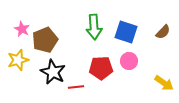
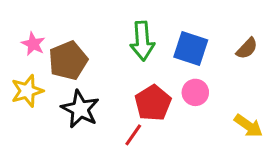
red pentagon: (101, 68) -> (153, 103), turned -30
red line: (76, 87) -> (133, 135), moved, turned -49

